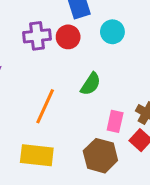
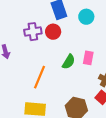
cyan circle: (112, 32) -> (86, 17), moved
pink rectangle: (115, 121) -> (88, 58), moved

